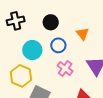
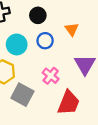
pink cross: (65, 68) -> (51, 76), moved

